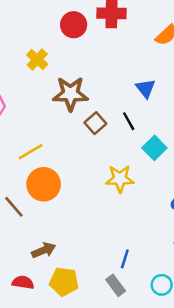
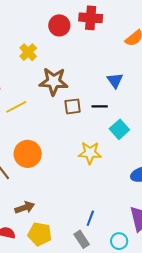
black line: (129, 121) -> (100, 106), turned -63
brown square: (95, 123) -> (73, 106), turned 30
yellow line: (31, 152) -> (16, 107), moved

